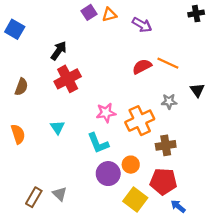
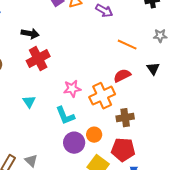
black arrow: (59, 51) -> (30, 34), turned 66
red semicircle: (142, 66) -> (122, 76), moved
gray star: (169, 101) -> (160, 36), moved

